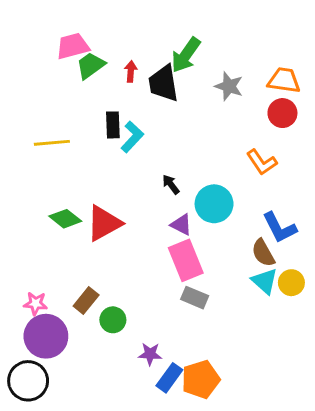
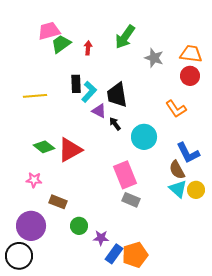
black trapezoid: (163, 83) -> (117, 95), moved
purple triangle: (181, 225) -> (99, 111), moved
brown rectangle: (86, 300) -> (58, 202), turned 72
pink star: (36, 303) -> (34, 180), moved
green circle: (113, 320) -> (79, 226), moved

